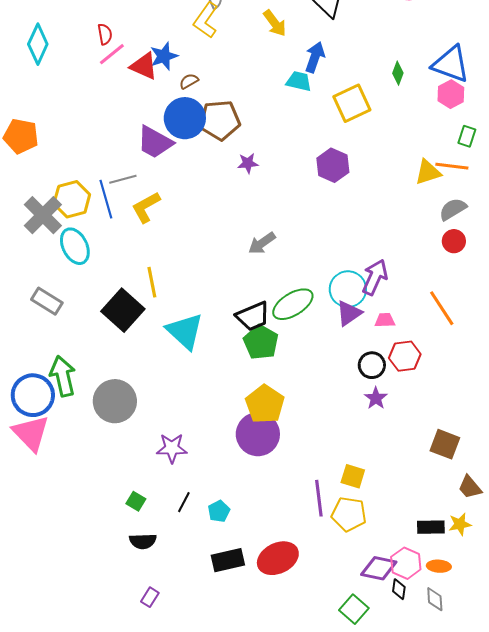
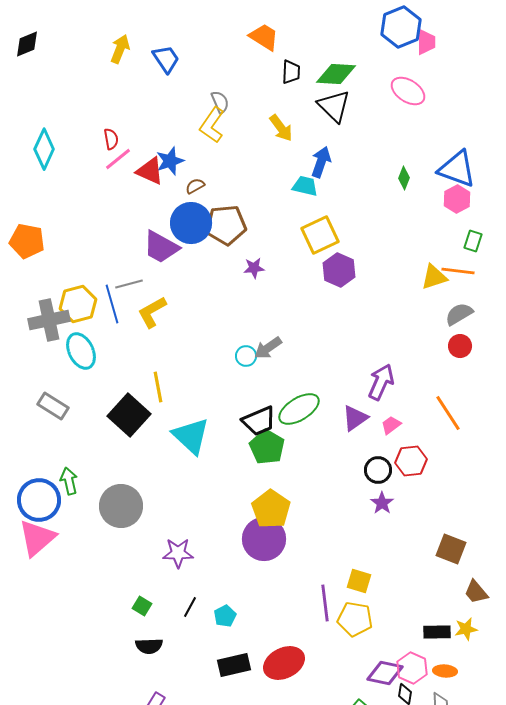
yellow square: (352, 103) -> (320, 235), moved
gray cross: (43, 215) -> (49, 320), turned 33
cyan circle: (348, 289) -> (246, 356), moved, size x0.6
pink trapezoid: (385, 320) -> (391, 425), turned -35
green arrow: (63, 376) -> (69, 481), size x0.7
pink triangle: (31, 433) -> (37, 538), turned 33

